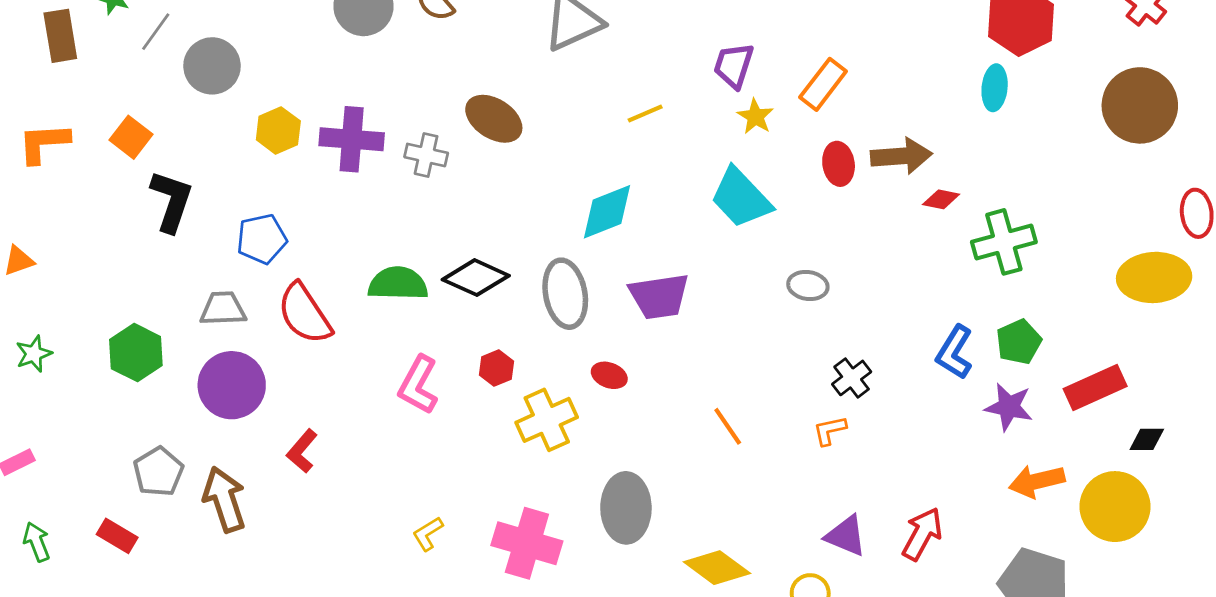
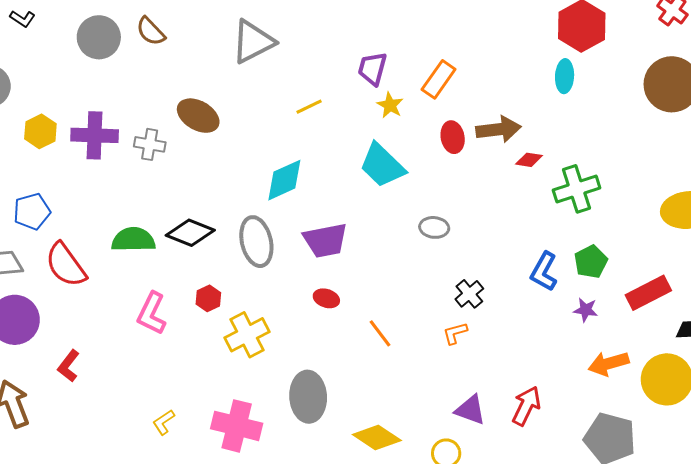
red ellipse: (609, 375) -> (326, 298), moved
purple star: (1009, 407) -> (586, 310), size x0.7

